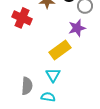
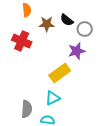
cyan triangle: (53, 75) -> (53, 98), turned 35

